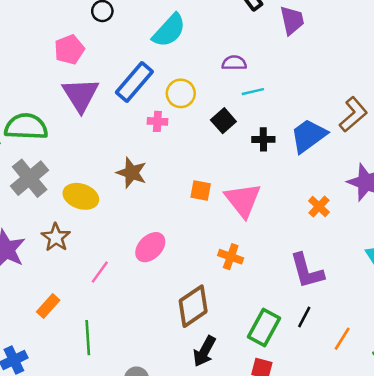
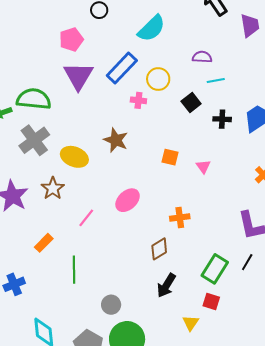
pink triangle: (243, 200) -> (203, 167), size x0.5
orange cross: (231, 257) -> (180, 217), moved, turned -30
brown diamond: (193, 306) -> (159, 249), size x0.7

